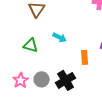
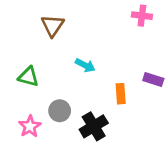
green triangle: (31, 45) -> (28, 77), moved
gray circle: (42, 79) -> (60, 111), moved

